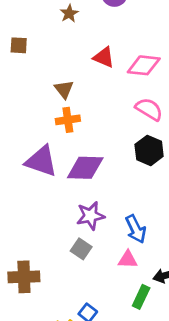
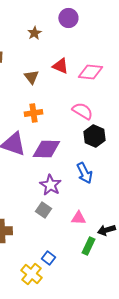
brown triangle: (64, 89) -> (31, 77), moved
pink semicircle: (149, 109) -> (82, 111), moved
purple star: (90, 216) -> (50, 185), turned -30
blue arrow: (136, 229) -> (84, 173), moved

